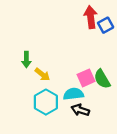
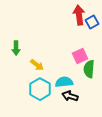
green arrow: (26, 60) -> (16, 48), moved
pink square: (86, 78) -> (80, 56), moved
green semicircle: (102, 79) -> (89, 69), turned 36

